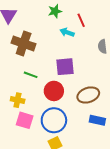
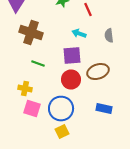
cyan arrow: (67, 32) -> (79, 34), moved
red circle: (54, 91) -> (71, 80), moved
brown ellipse: (88, 95) -> (98, 72), moved

